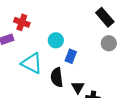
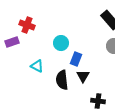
cyan triangle: (32, 63) -> (37, 66), size x0.6
black triangle: (78, 87) -> (83, 76), moved

